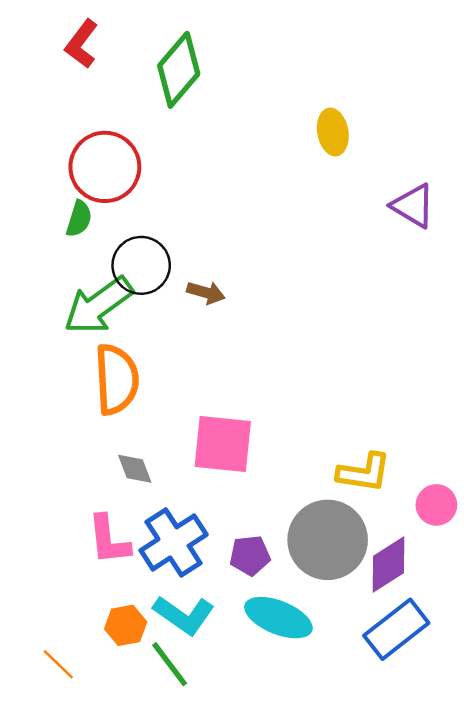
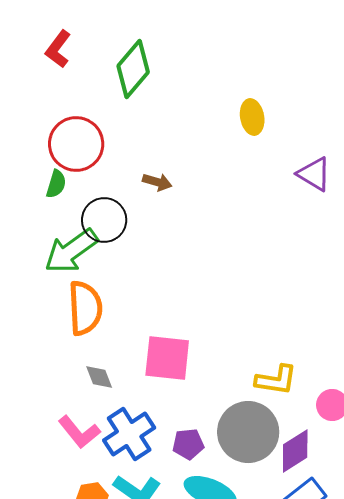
brown arrow: (206, 293) -> (157, 182), moved
pink L-shape: (109, 540) -> (79, 432), turned -33

